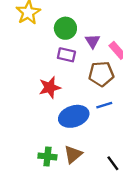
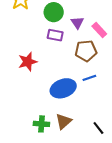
red star: (50, 87) -> (28, 62), moved

